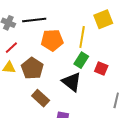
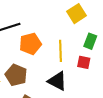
yellow line: (82, 37) -> (60, 51), moved
green rectangle: (81, 60) -> (90, 41), moved

